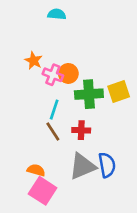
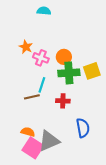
orange circle: (68, 73) -> (64, 57), moved
brown line: (53, 131) -> (32, 97), moved, turned -70
gray triangle: (83, 166) -> (49, 141), moved

